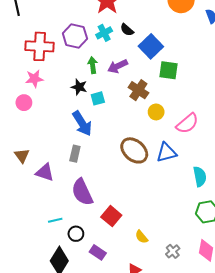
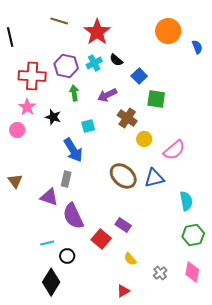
blue square: (151, 46) -> (139, 76), size x0.7
green arrow: (93, 65) -> (74, 93), moved
pink star: (34, 79) -> (27, 107), turned -30
black star: (79, 87) -> (53, 117), moved
purple triangle: (45, 172) -> (49, 197), moved
purple rectangle: (98, 252) -> (123, 225), moved

